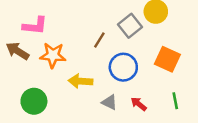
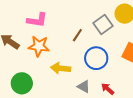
pink L-shape: (35, 26) -> (37, 20), moved

